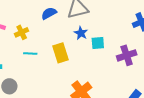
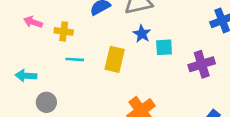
yellow cross: (22, 32) -> (64, 31), turned 32
yellow rectangle: (60, 53) -> (115, 59), turned 30

